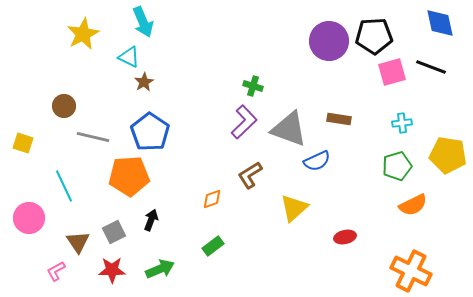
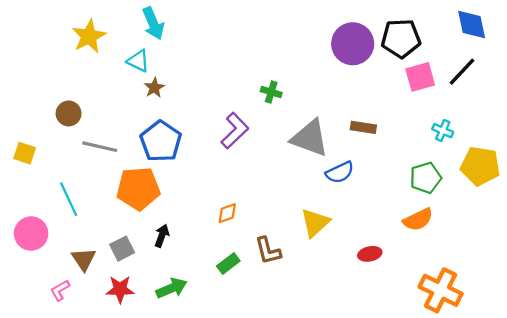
black line: (431, 67) -> (462, 72), turned -68
purple L-shape: (244, 122) -> (235, 131), moved
cyan cross: (402, 123) -> (443, 131), moved, turned 30
brown L-shape: (250, 175) -> (268, 251), moved, turned -72
orange semicircle: (413, 205) -> (418, 220), moved

